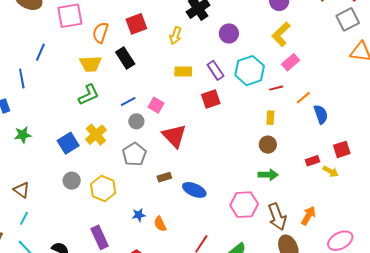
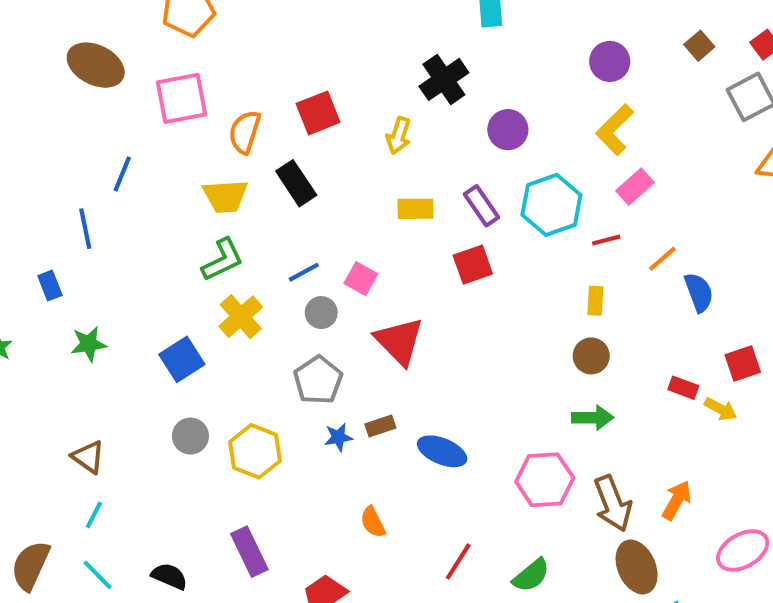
yellow cross: (96, 135) -> (241, 317), moved
red rectangle: (313, 161) -> (683, 388), turned 40
blue star: (139, 215) -> (338, 437), moved

